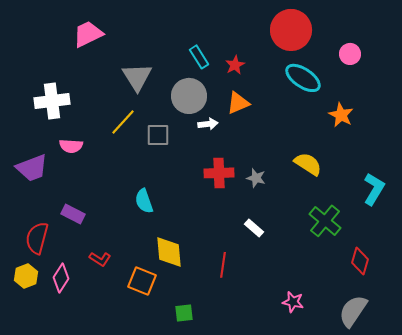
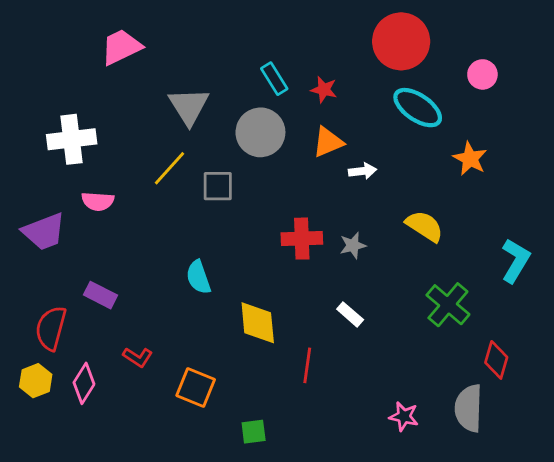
red star: (235, 65) -> (324, 90), turned -30
white arrow: (208, 124) -> (362, 171), moved
gray star: (256, 178) -> (353, 245), turned -30
yellow diamond: (169, 252) -> (258, 323), moved
gray semicircle: (353, 311) -> (469, 408), moved, turned -32

